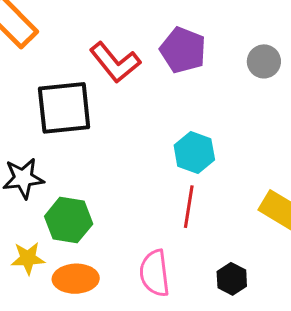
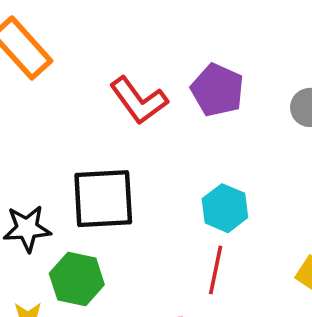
black square: (64, 108) -> (103, 199), moved

